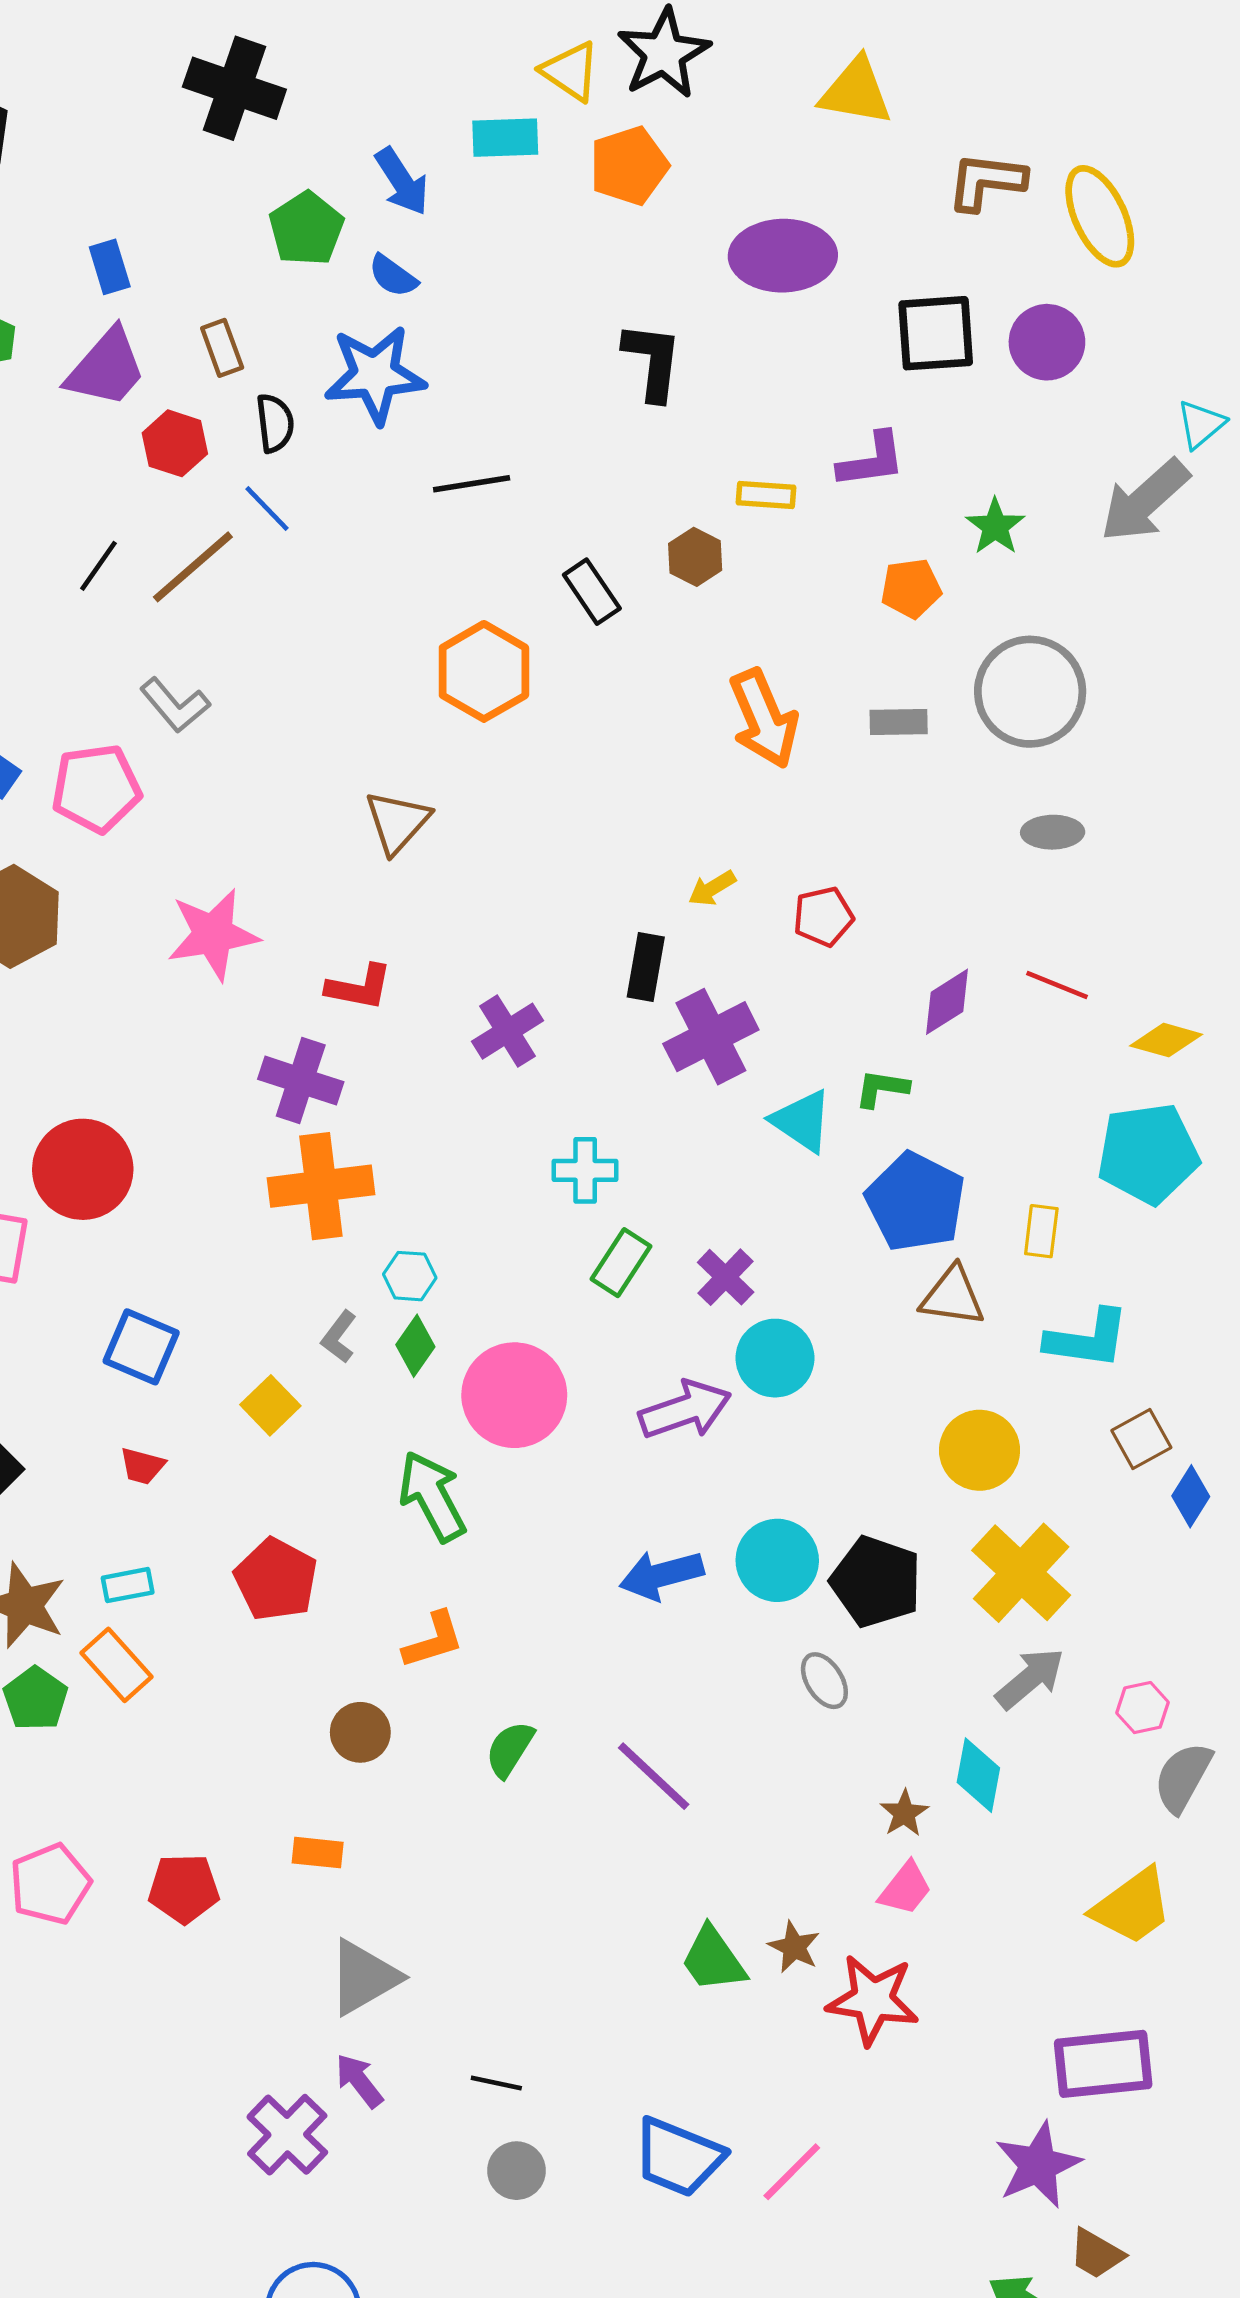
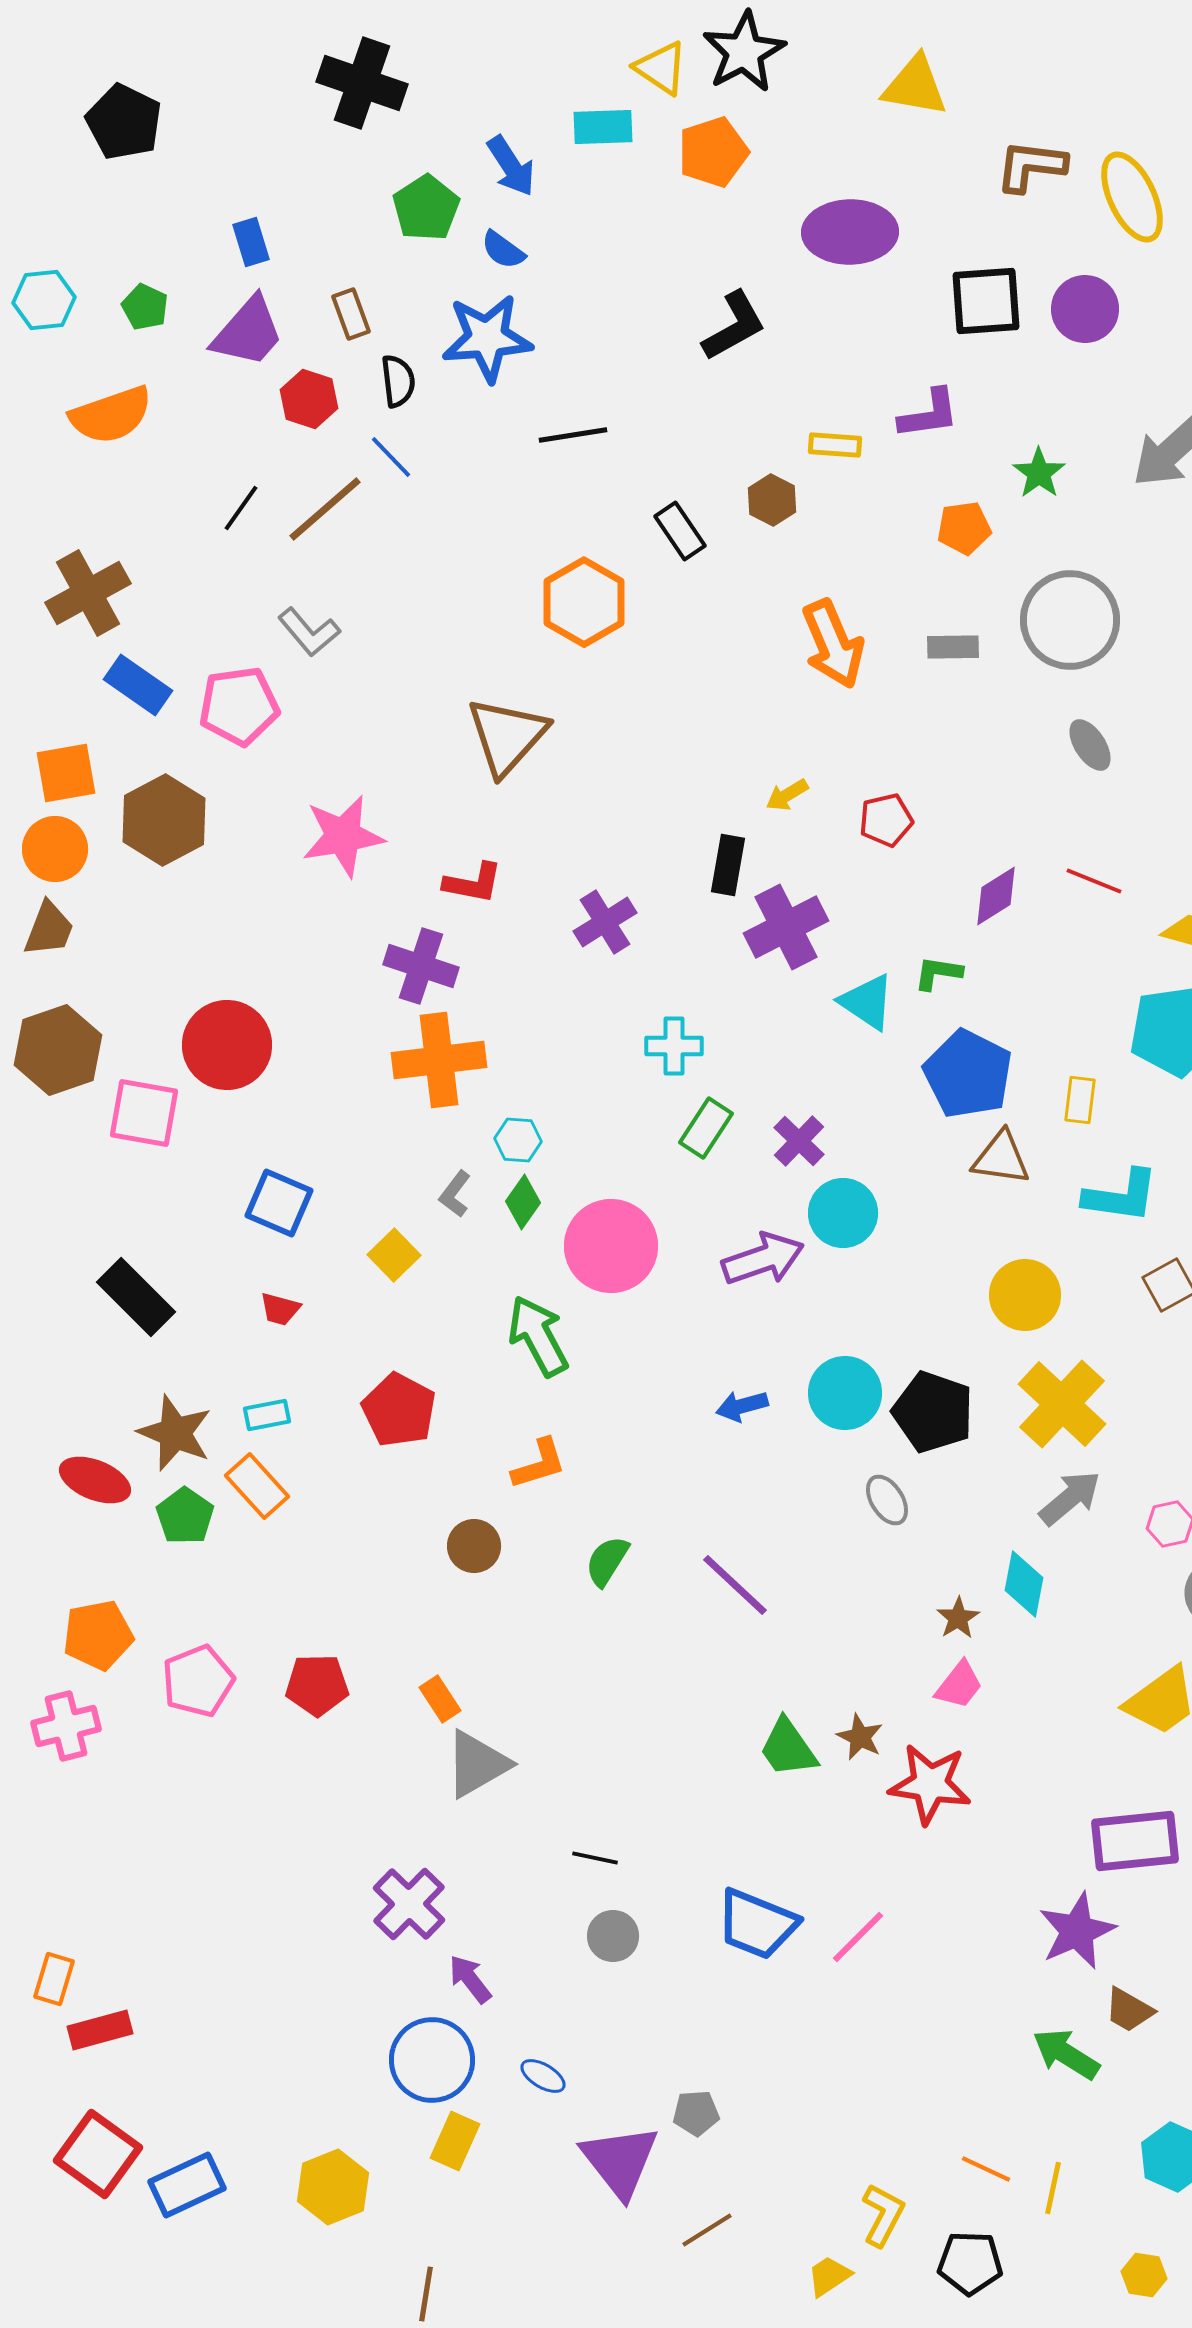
black L-shape: (652, 361) -> (734, 326), turned 54
brown triangle: (397, 822) -> (507, 736), size x1.4
gray ellipse: (1053, 832) -> (1090, 745), turned 58
blue arrow: (661, 1575) -> (742, 1406), size x0.7
orange rectangle: (318, 1853) -> (440, 1699), moved, turned 51
purple arrow: (359, 2081) -> (470, 1979), moved

